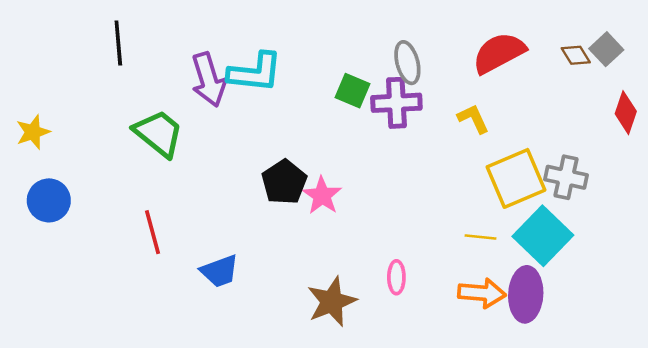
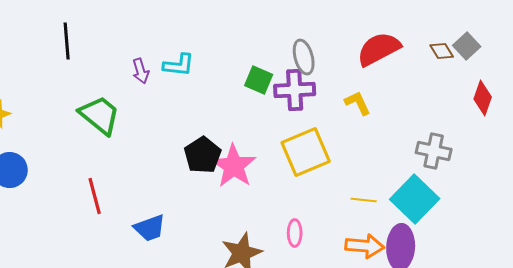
cyan L-shape: (255, 72) -> (179, 65), size x0.7
purple arrow: (209, 80) -> (141, 71), size x0.6
yellow square: (516, 178) -> (306, 152), moved
pink star: (322, 196) -> (234, 166), size x1.4

